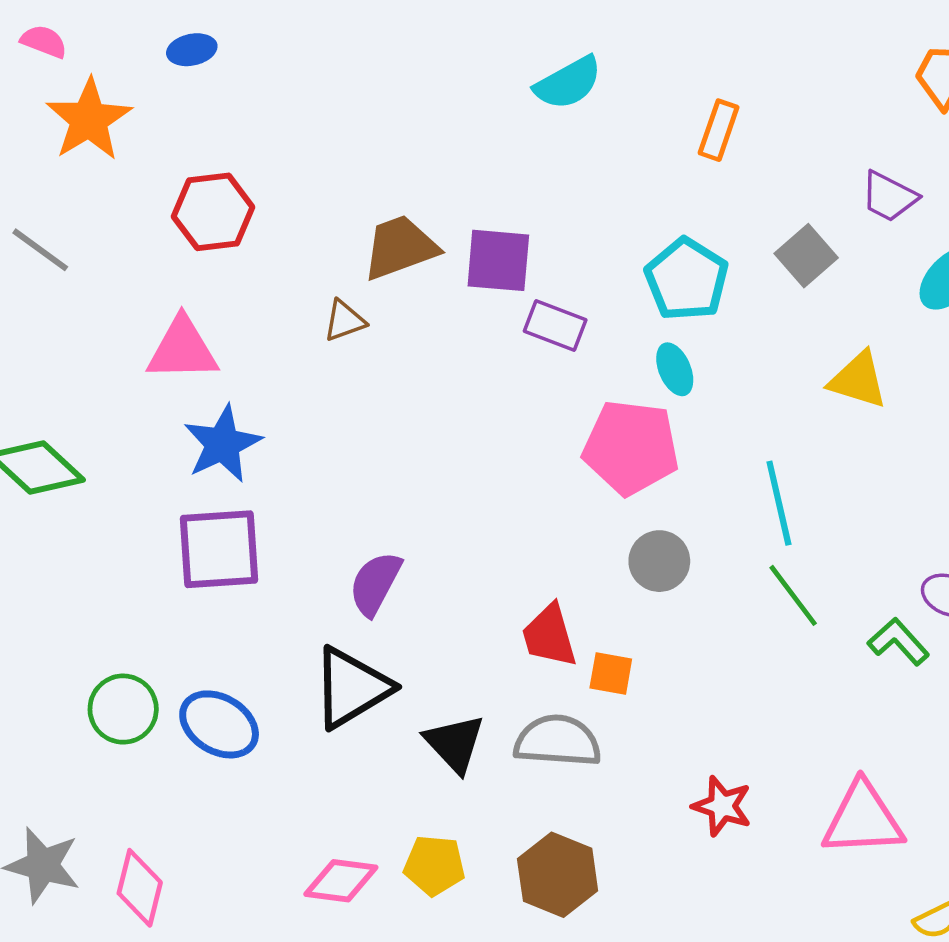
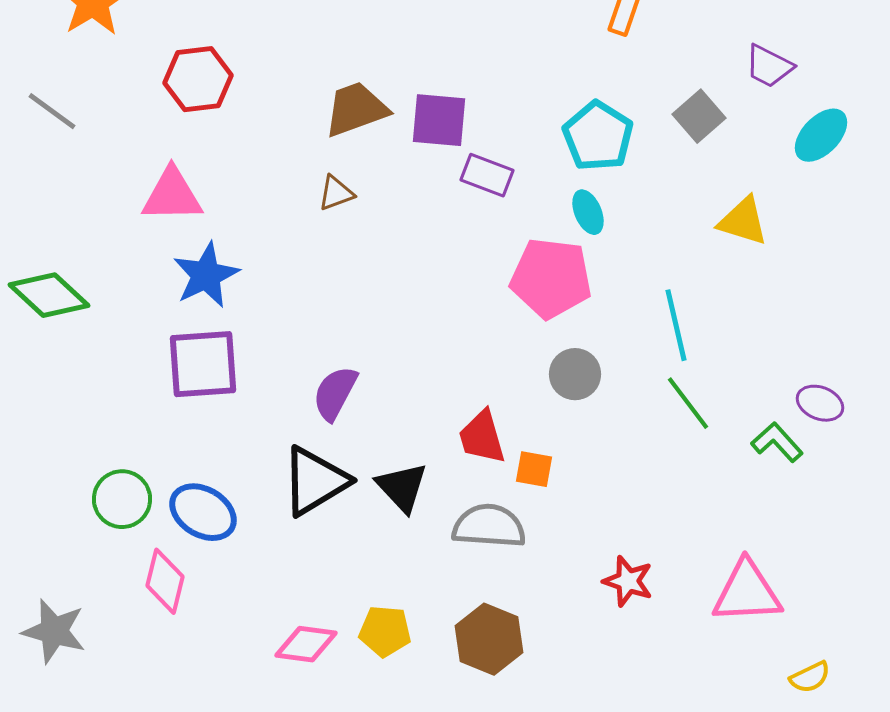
brown triangle: (344, 321) -> (336, 193), moved
black triangle: (455, 743) -> (402, 487), moved
pink diamond: (140, 888) -> (165, 581), moved

